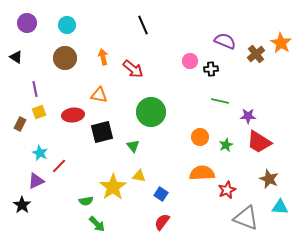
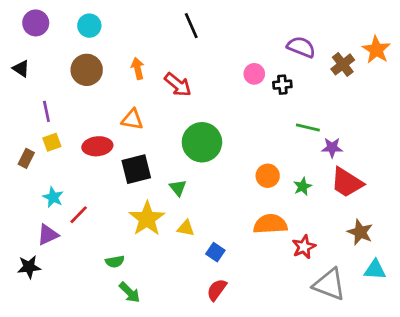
green line: (220, 101) -> (308, 128), moved
yellow star: (113, 187) -> (147, 219), moved
black star: (22, 205) -> (29, 267), turned 30

